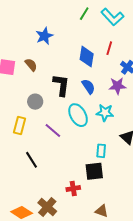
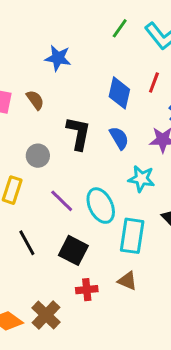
blue star: (44, 36) -> (58, 58), turned 30
cyan ellipse: (78, 115) -> (101, 206), moved
cyan rectangle: (101, 151) -> (132, 236), size x1.6
black square: (94, 171) -> (73, 250), moved, turned 30
brown triangle: (102, 211) -> (127, 281), moved

